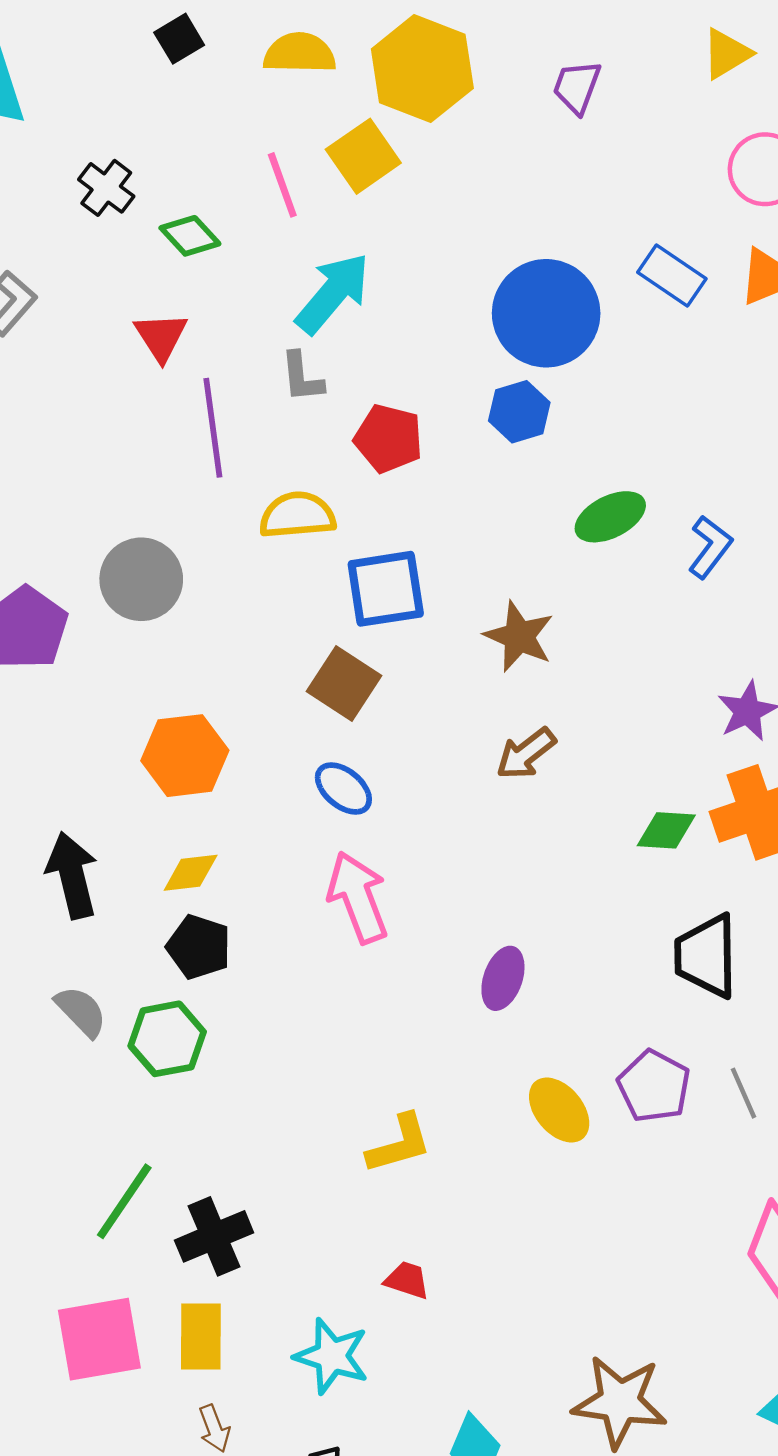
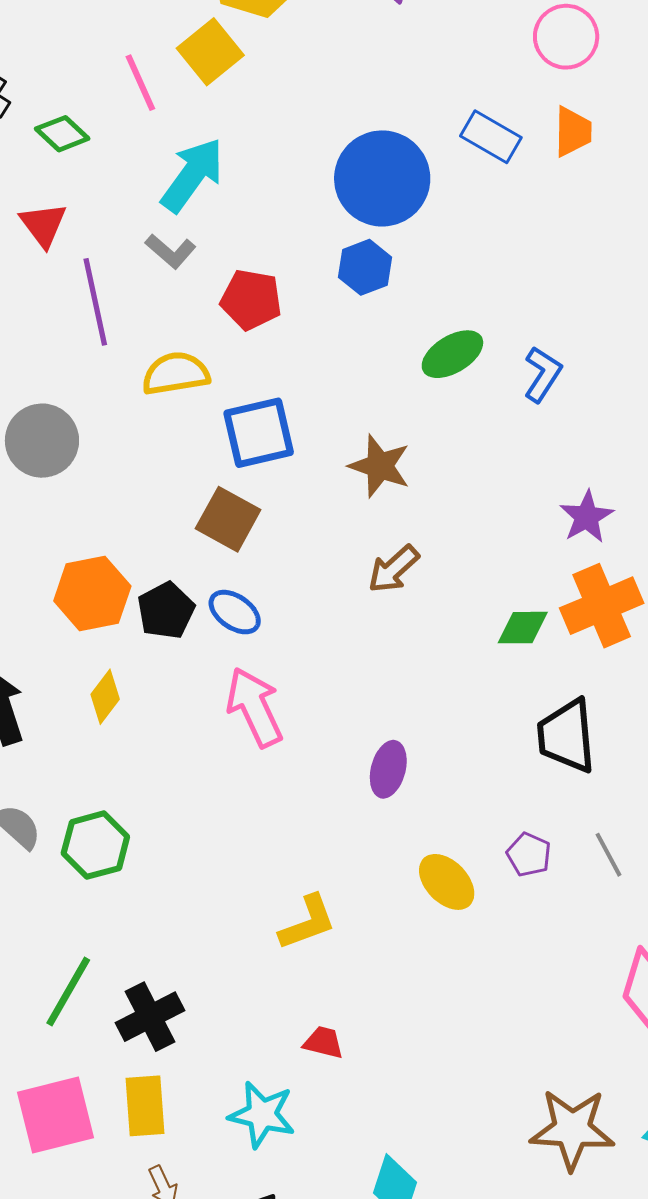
gray L-shape: (302, 377) -> (171, 251), turned -39
yellow diamond: (191, 873) -> (105, 697), turned -42
black pentagon: (199, 947) -> (166, 611), moved, turned 30
purple pentagon: (654, 1086) -> (529, 855), size x0.7
brown star: (620, 1402) -> (572, 1129), moved

